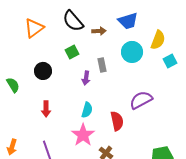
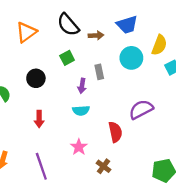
cyan semicircle: (87, 110) -> (81, 110), moved, turned 70
pink star: (83, 135) -> (79, 147), size x0.7

